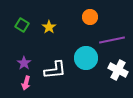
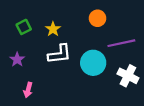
green square: (22, 25) -> (24, 27), turned 32
purple star: (24, 63) -> (17, 60), moved
white L-shape: (55, 70) -> (60, 54), moved

